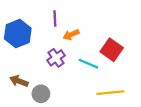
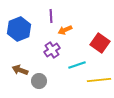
cyan line: (88, 64) -> (77, 65), moved, turned -42

